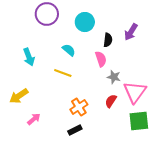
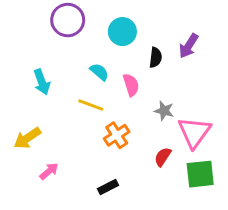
pink semicircle: (101, 59) -> (131, 85), moved
red semicircle: (111, 101) -> (163, 157), moved
orange cross: (79, 107) -> (117, 135), moved

